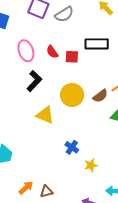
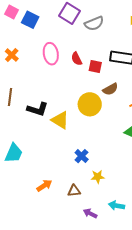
black L-shape: (34, 81) -> (37, 109), moved, turned 55
brown semicircle: (100, 96) -> (110, 89), moved
orange arrow: (26, 188) -> (44, 185), moved
brown triangle: (46, 191) -> (74, 191), moved

